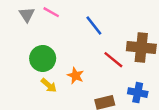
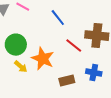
orange star: (76, 76) -> (43, 59), size x1.6

